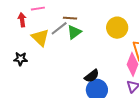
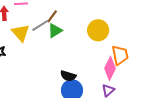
brown line: (70, 18) -> (52, 16), turned -64
black semicircle: (92, 76) -> (68, 76), turned 49

